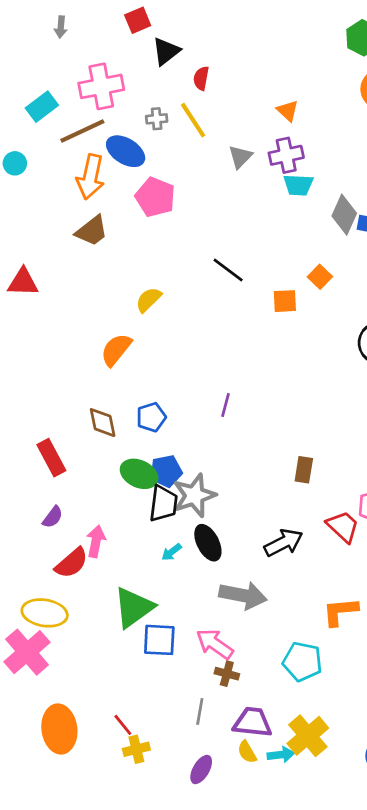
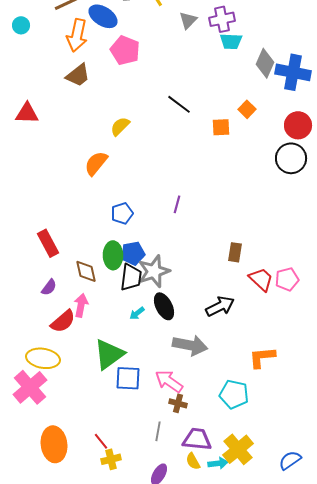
brown diamond: (103, 423) -> (86, 271), moved
green ellipse: (139, 474) -> (113, 255), turned 64
red trapezoid: (343, 526) -> (261, 279), moved

